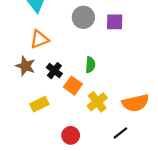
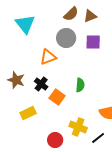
orange triangle: (39, 39) -> (48, 57), moved
green semicircle: (90, 65) -> (80, 85), moved
yellow cross: (97, 102) -> (78, 127), moved, turned -30

